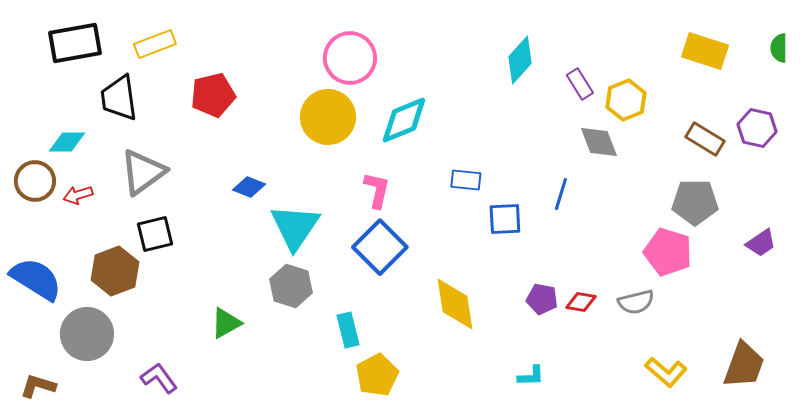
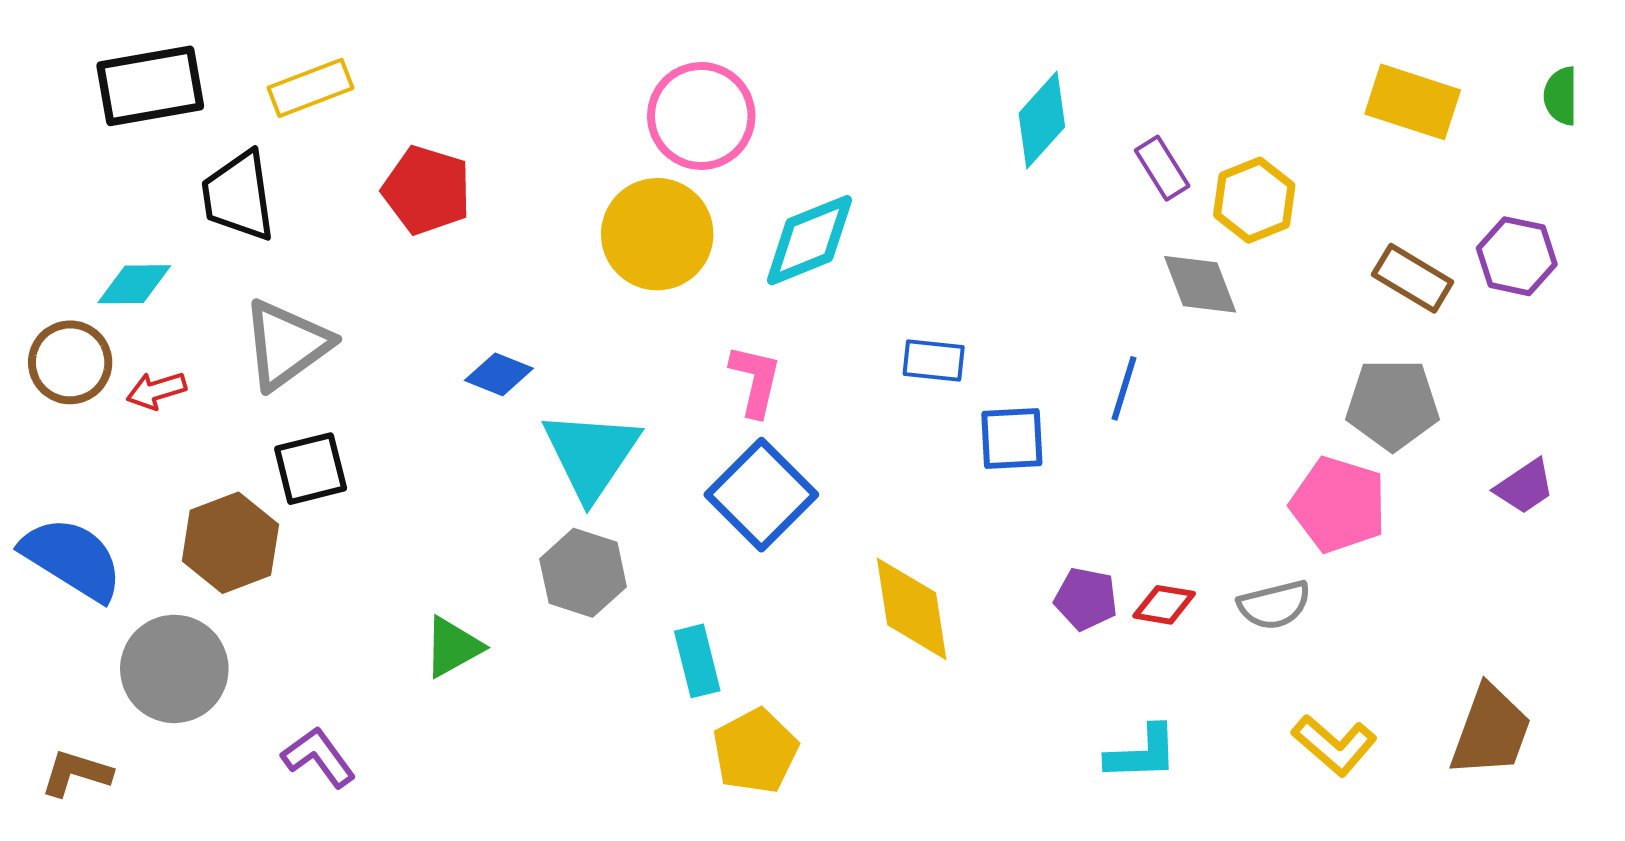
red pentagon: (213, 95) -> (427, 190), turned 30
cyan L-shape: (531, 376) -> (1142, 753), moved, size x1.4

